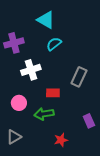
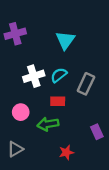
cyan triangle: (46, 20) -> (65, 40), moved, turned 36
purple cross: (14, 43) -> (15, 34), moved
cyan semicircle: (54, 44) -> (59, 75), moved

